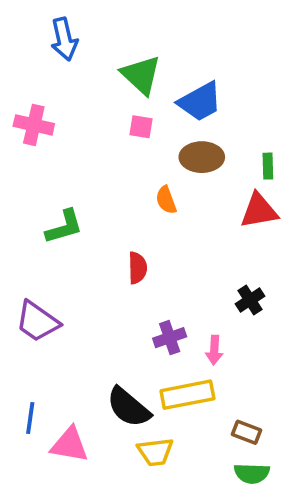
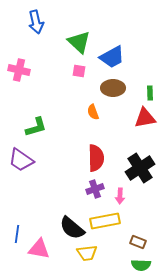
red semicircle: (137, 268) -> (96, 158), moved, size x1.5
black cross: (250, 300) -> (140, 168), size x1.8
purple trapezoid: (37, 321) -> (21, 160), moved

